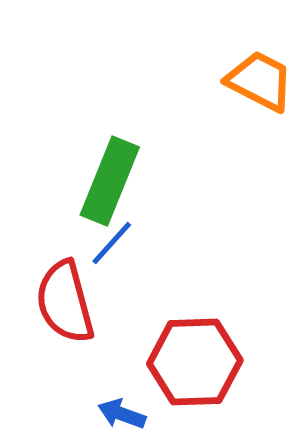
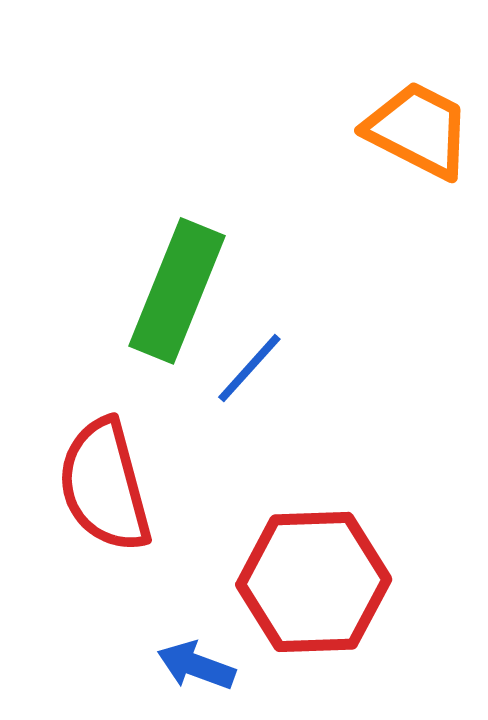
blue line: (112, 243) -> (249, 368), moved

